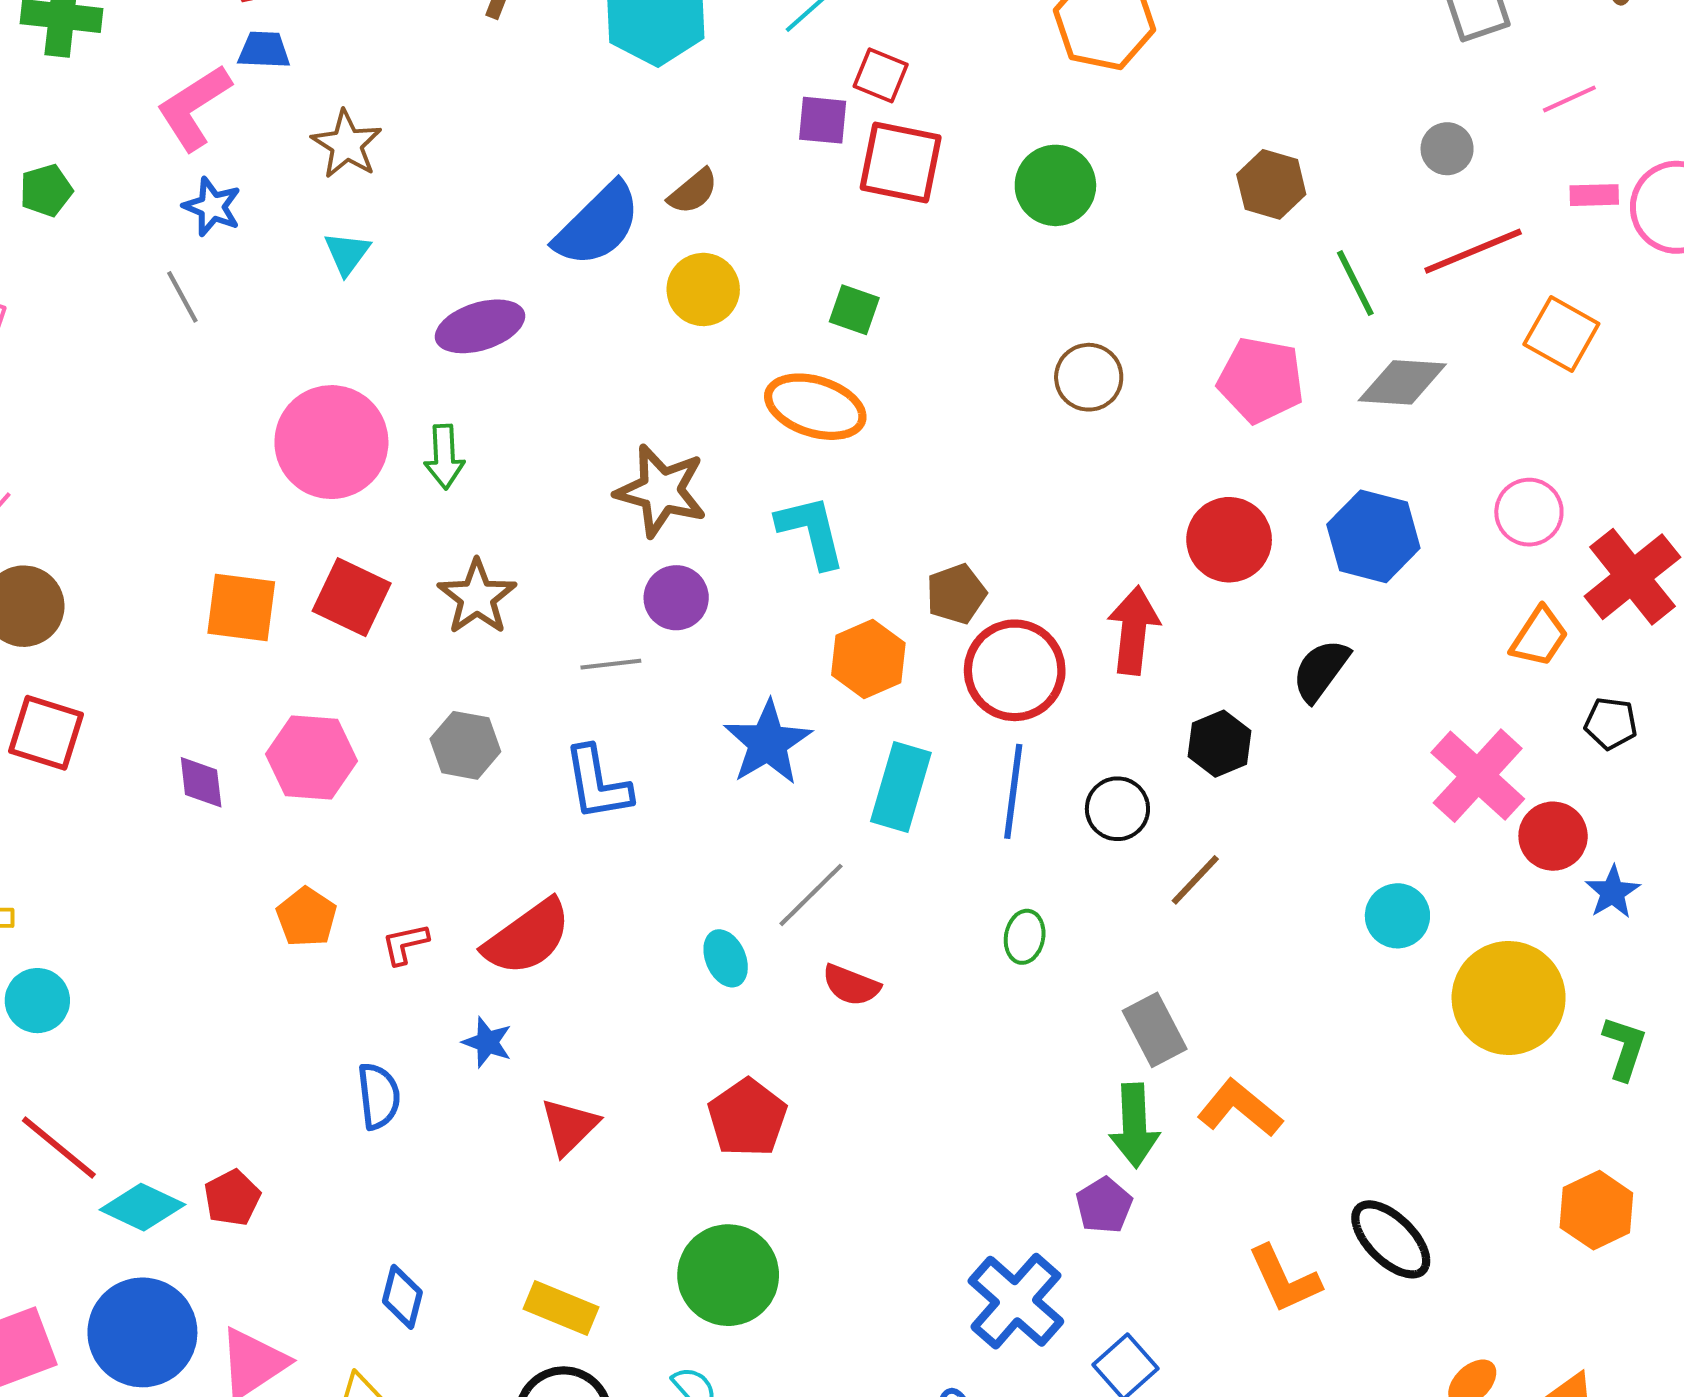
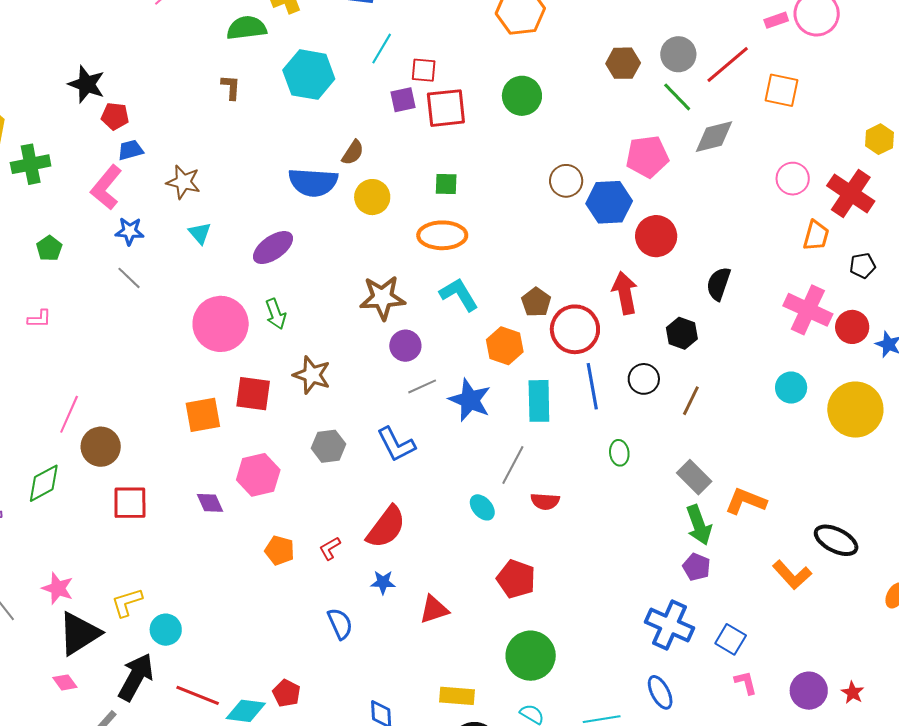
gray circle: (1447, 149) -> (678, 54), moved, size x1.4
blue semicircle: (598, 225) -> (313, 182), turned 66
blue hexagon: (1373, 536) -> (609, 202), moved
gray line: (611, 664) -> (422, 386), moved
red triangle: (569, 1126) -> (434, 609), turned 44

